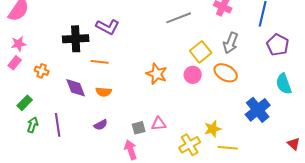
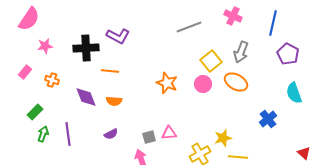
pink star: (19, 44) -> (45, 46), moved
blue cross: (258, 110) -> (268, 119), size x0.7

